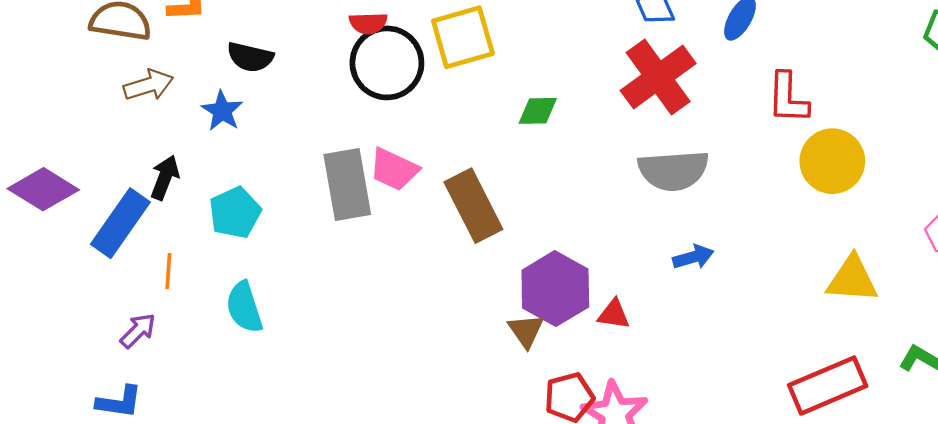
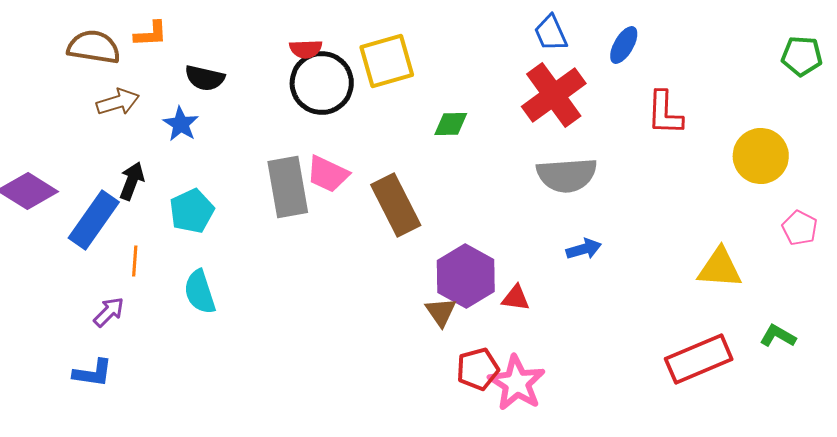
yellow circle: (832, 161) -> (761, 156), moved

